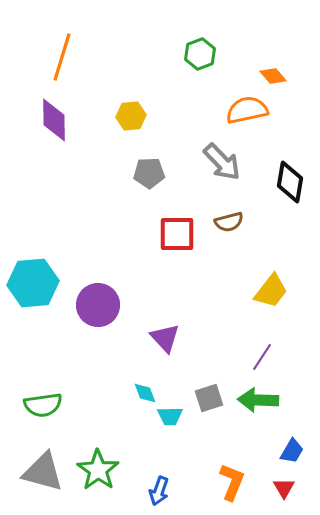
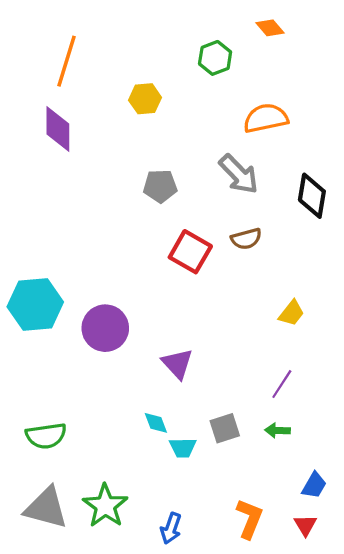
orange diamond: (273, 76) -> (270, 28), moved
yellow hexagon: (131, 116) -> (145, 99), moved
red square: (177, 234) -> (190, 252), turned 30
yellow trapezoid: (271, 291) -> (291, 313), size x0.7
green arrow: (258, 400) -> (277, 430), size x0.6

